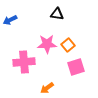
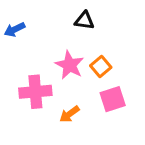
pink star: (47, 44) -> (70, 65), turned 30
orange arrow: (47, 88) -> (70, 114), moved

